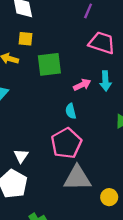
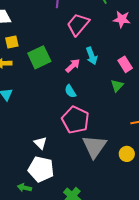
pink trapezoid: (102, 43) -> (78, 24), turned -50
gray triangle: (77, 178) -> (94, 146), turned -36

